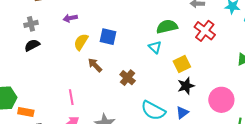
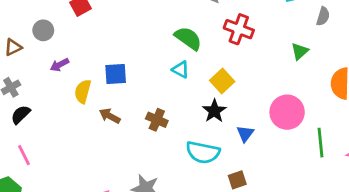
green semicircle: (167, 27) -> (188, 38), turned 65
black star: (186, 86) -> (214, 111), moved
pink line: (71, 97) -> (24, 155), moved
blue triangle: (182, 113) -> (245, 134), moved

